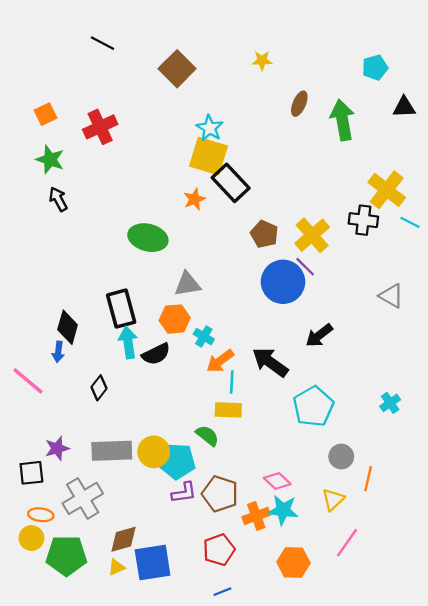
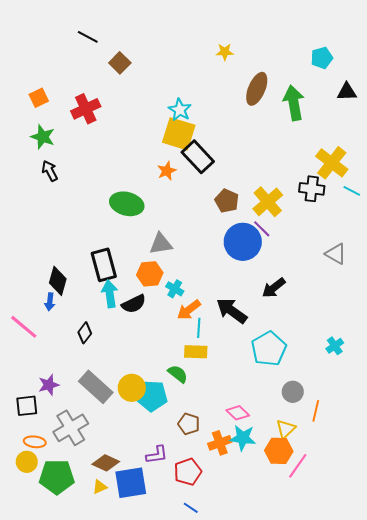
brown square: (177, 69) -> (120, 63), moved, size x0.7
brown ellipse: (299, 104) -> (257, 89), size x1.5
gray rectangle: (112, 451) -> (96, 387), turned 44
purple L-shape: (184, 493) -> (157, 455), moved
brown pentagon: (220, 494) -> (189, 424), size x0.7
brown diamond: (123, 539) -> (106, 463), turned 40
orange hexagon: (293, 562) -> (279, 451), moved
blue line: (222, 592) -> (191, 508), turned 56

